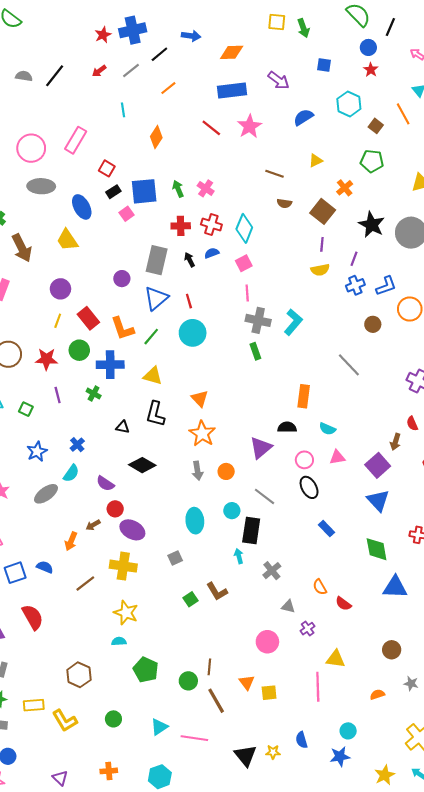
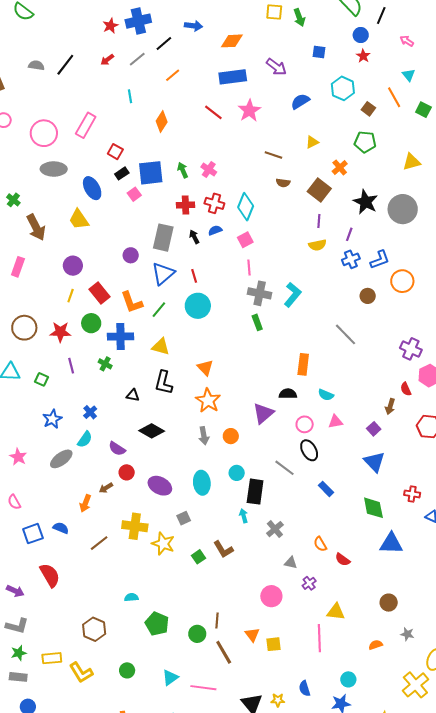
purple square: (378, 465) -> (374, 429), size x0.6
gray line: (265, 496) -> (285, 468), moved
purple ellipse: (132, 530) -> (160, 486), moved
yellow star: (126, 613) -> (163, 544), moved

